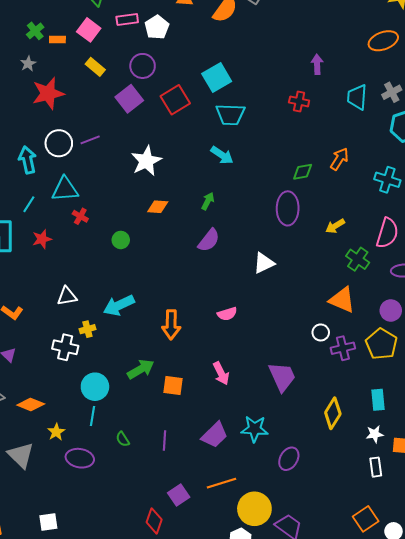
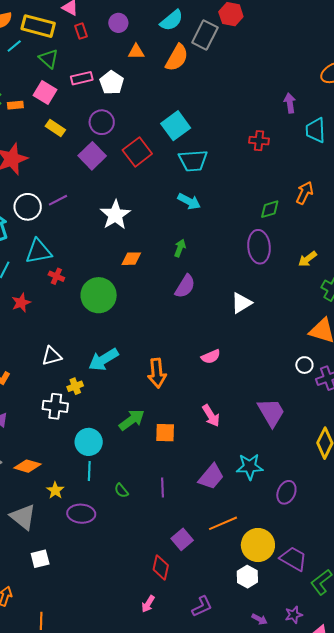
purple arrow: (317, 64) -> (290, 103), moved
green circle: (121, 240) -> (99, 295), size x2.0
white square: (48, 522) -> (40, 559), moved

